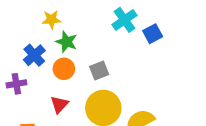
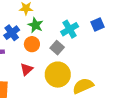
cyan cross: (124, 20) -> (70, 29), moved
gray square: (99, 70) -> (57, 48), turned -32

